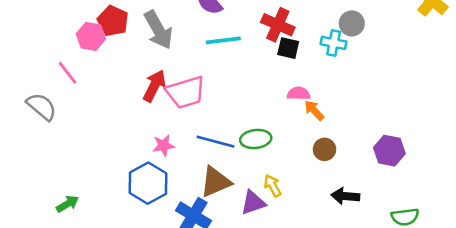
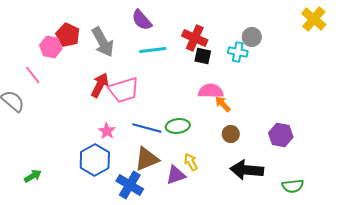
pink semicircle: (299, 94) -> (211, 91), size x1.4
pink star: (164, 145) -> (107, 131), turned -30
black arrow: (345, 196) -> (247, 170), size x1.5

